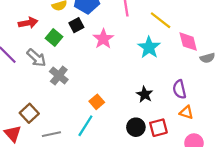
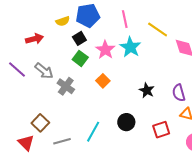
green square: (54, 38) -> (80, 58), moved
cyan star: (149, 47) -> (130, 47), moved
black star: (145, 94) -> (147, 90), moved
orange square: (97, 102) -> (103, 81), moved
black circle: (136, 127) -> (126, 122), moved

